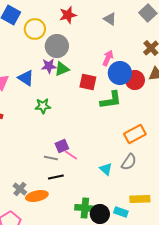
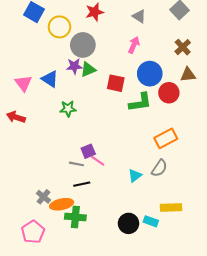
pink arrow: (108, 58) -> (134, 45), moved
red circle: (135, 80) -> (169, 93), moved
cyan triangle: (106, 169) -> (135, 176), turned 40
green cross: (85, 208) -> (75, 217), moved

